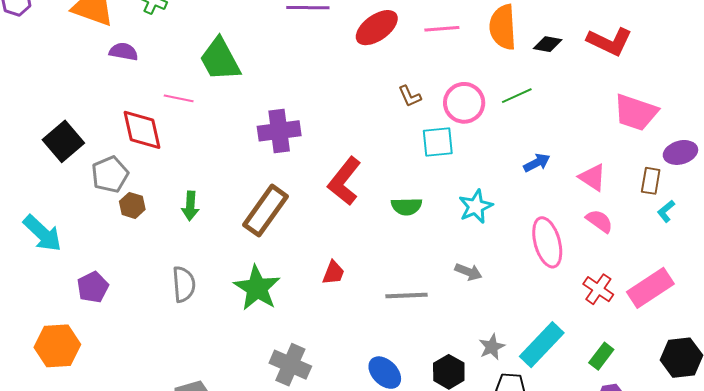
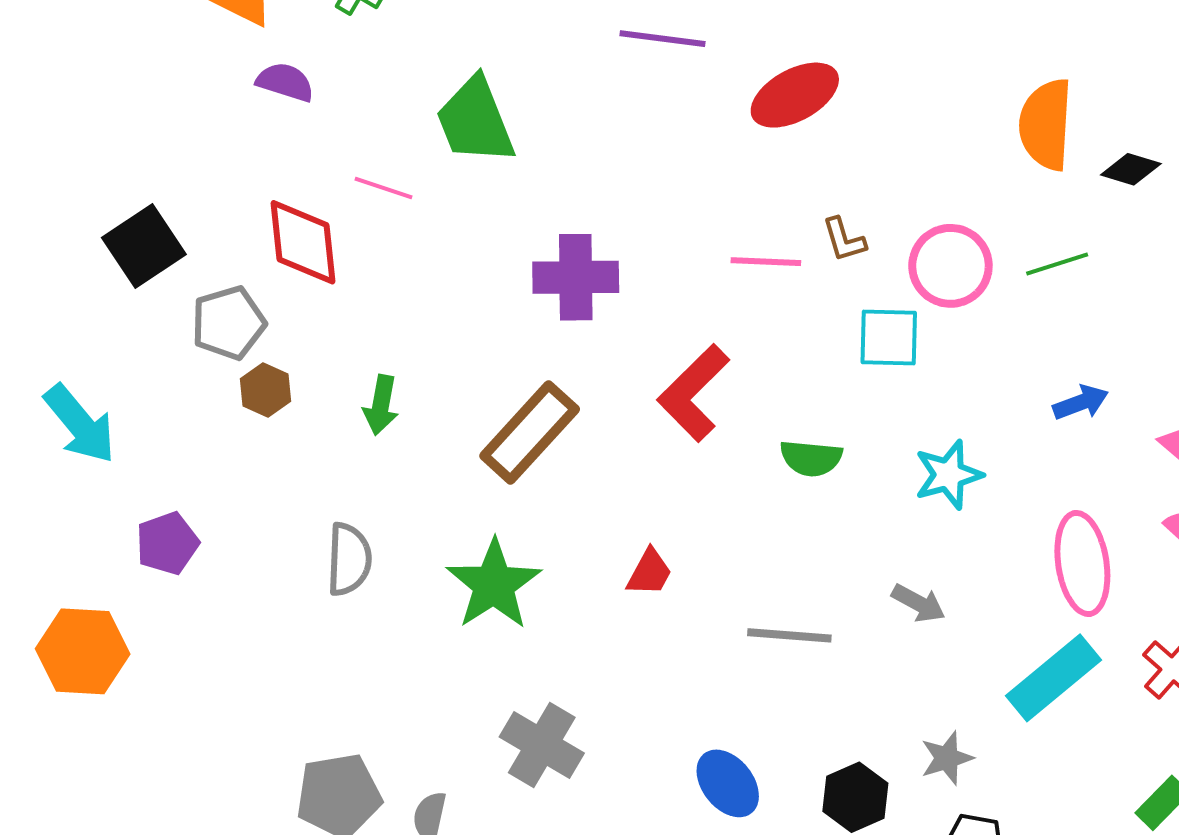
pink line: (442, 29) -> (766, 262), moved
cyan rectangle: (542, 345) -> (1053, 678), moved

